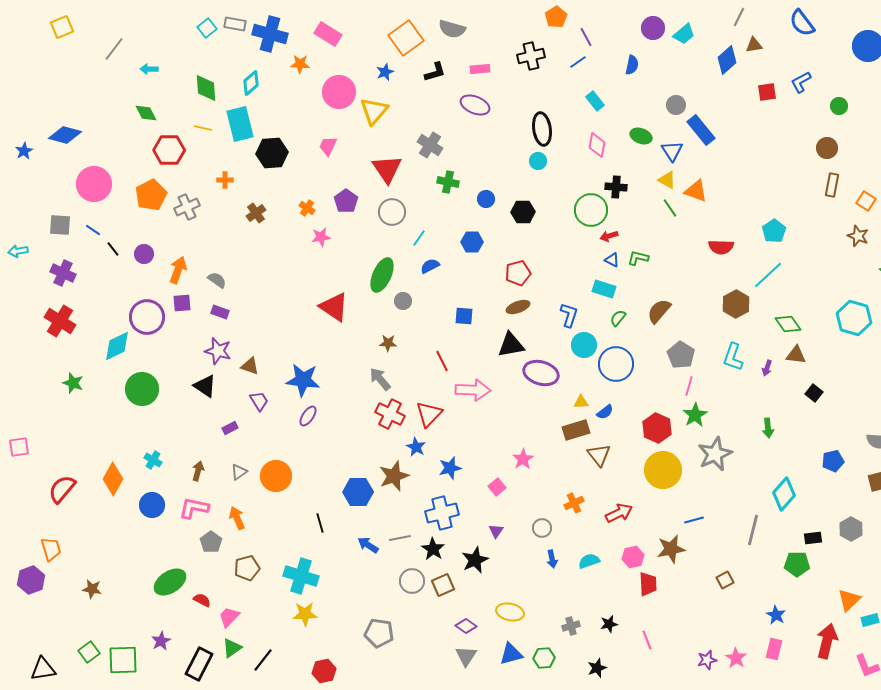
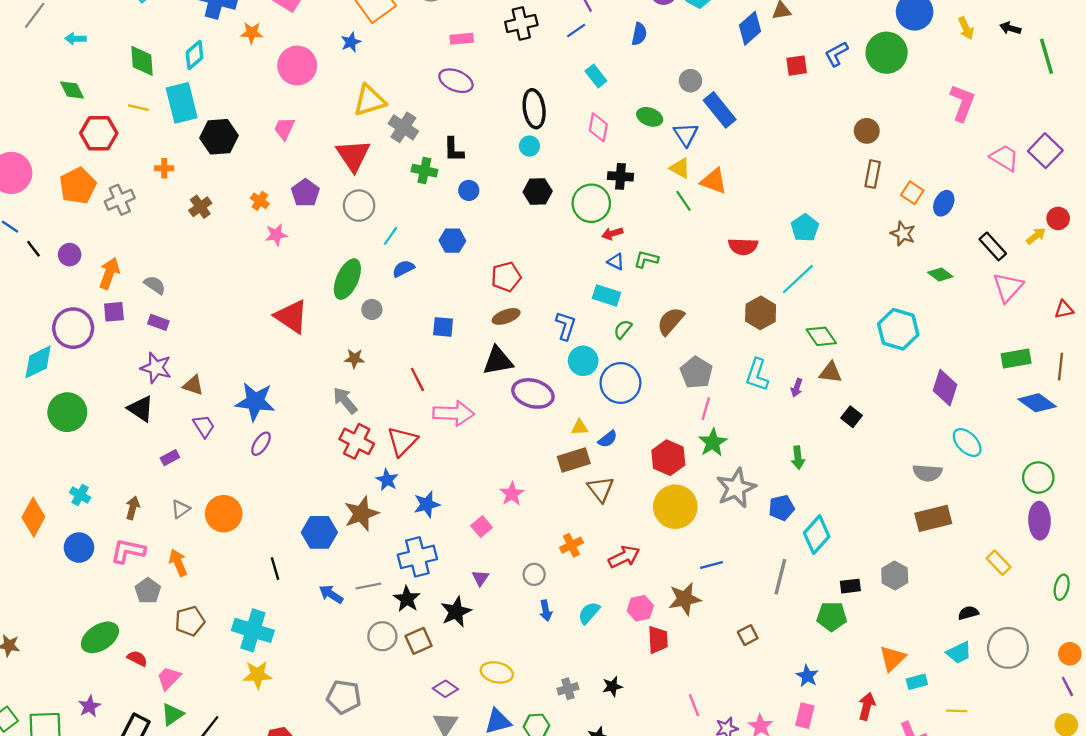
black L-shape: (435, 72) -> (454, 150), moved, turned 105
green circle: (839, 106) -> (887, 53), moved, size x2.0
yellow triangle: (374, 111) -> (370, 101), moved, turned 32
black hexagon: (523, 212) -> (538, 192), moved
blue pentagon: (833, 461) -> (782, 508), moved
cyan semicircle: (589, 561) -> (589, 613), turned -30
pink line: (647, 640) -> (694, 705), moved
red arrow: (827, 641) -> (867, 706), size x0.7

